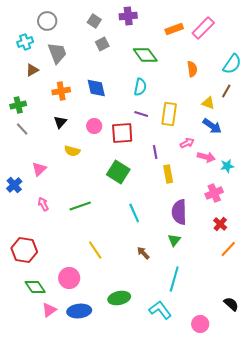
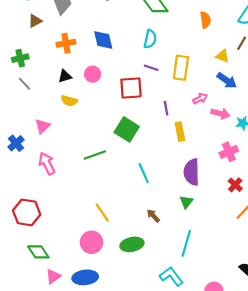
black triangle: (60, 122) -> (65, 76), turned 32
pink circle: (94, 126) -> (93, 74), moved
yellow semicircle: (72, 151) -> (69, 101), moved
pink arrow: (43, 204) -> (47, 164), size x1.5
green line: (80, 206) -> (95, 155), moved
pink circle: (69, 278) -> (92, 242), moved
green ellipse: (119, 298) -> (132, 244), moved

